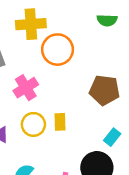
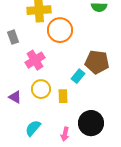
yellow rectangle: (60, 122) -> (63, 96), moved
cyan rectangle: (112, 137) -> (78, 76), moved

